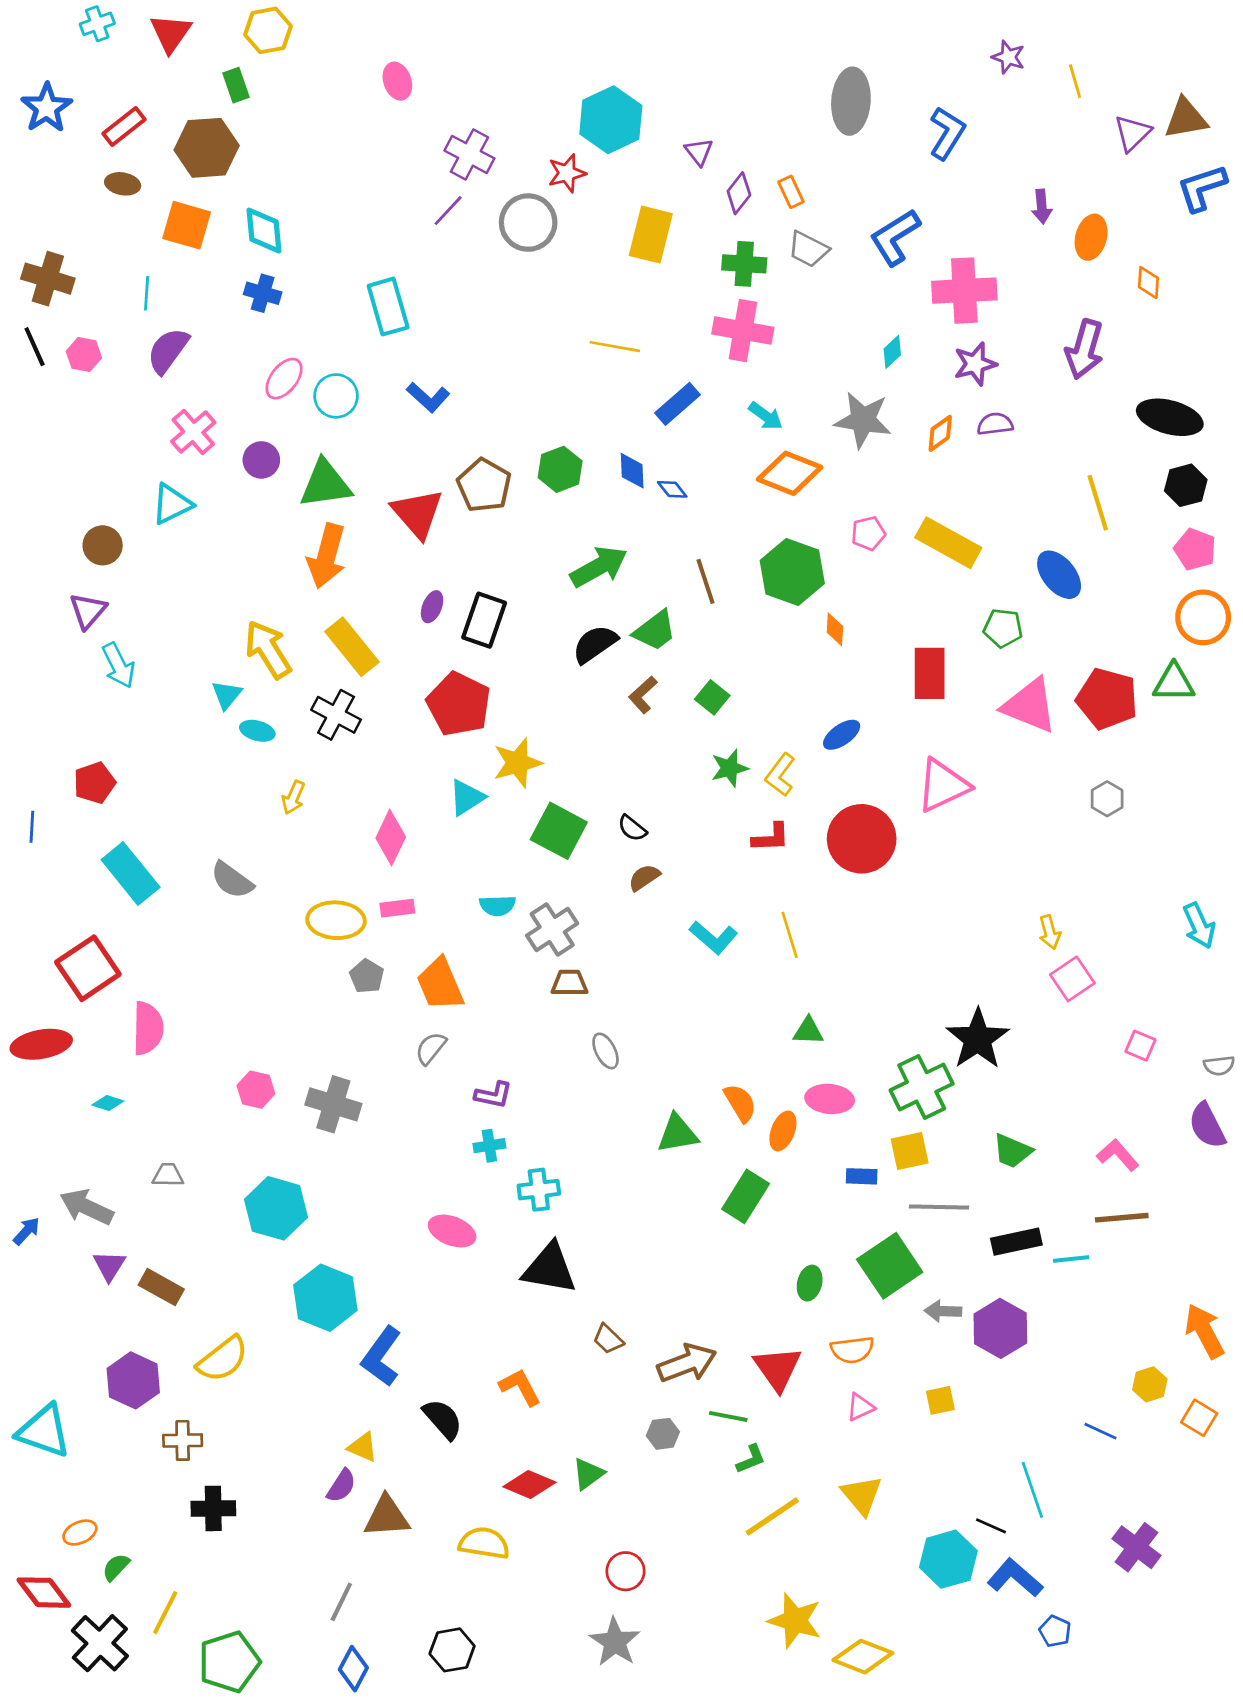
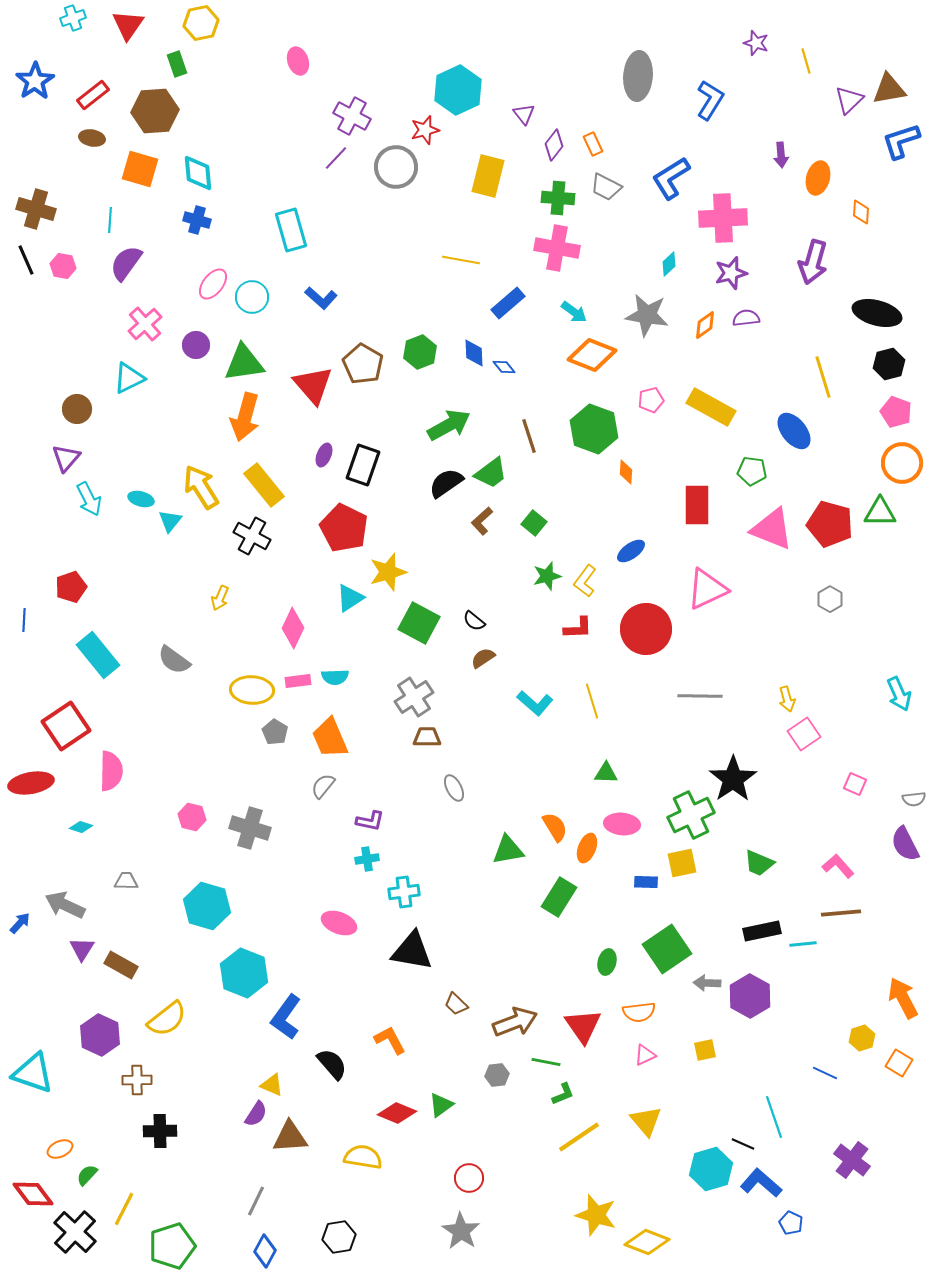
cyan ellipse: (257, 731) -> (141, 499), moved
cyan semicircle: (497, 906) -> (335, 677), moved
gray line: (939, 1207) -> (700, 696), moved

